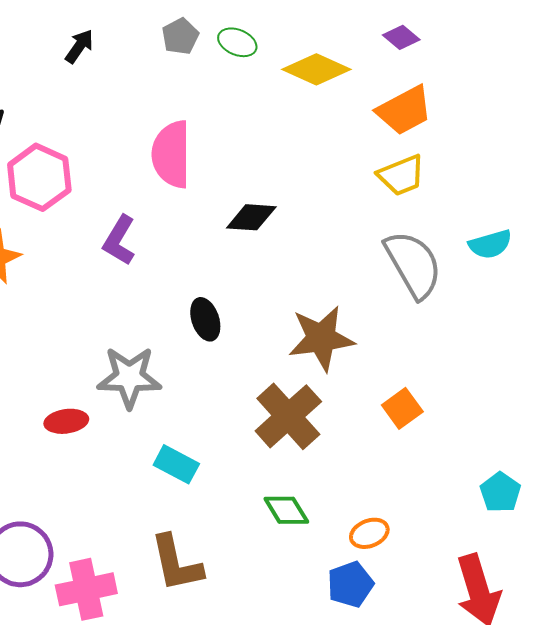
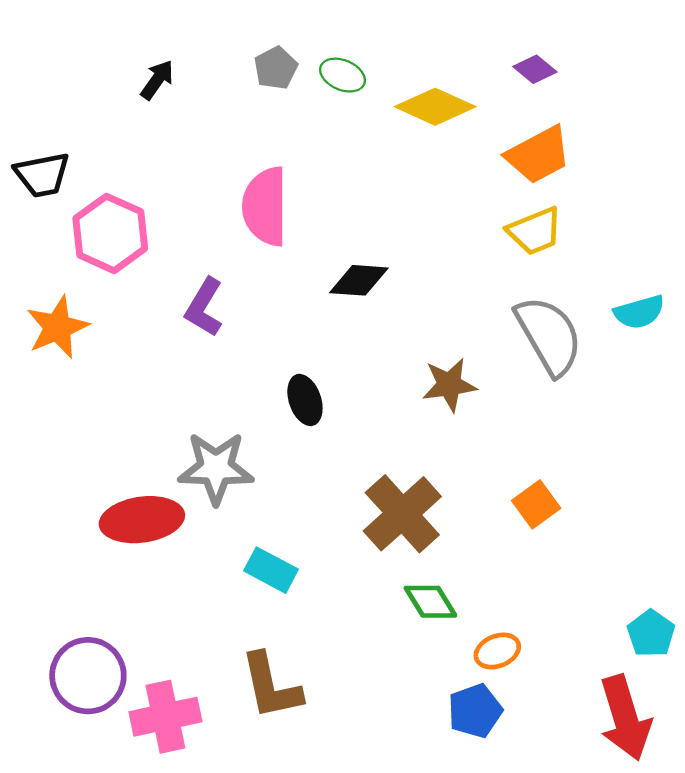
brown star: (321, 338) -> (449, 385), moved, size x0.7
red ellipse: (66, 421) -> (142, 520), size x1.6
cyan pentagon: (500, 492) -> (651, 633), moved
green diamond: (286, 510) -> (430, 602), moved

